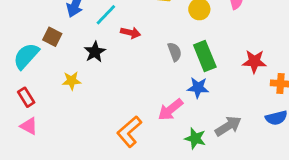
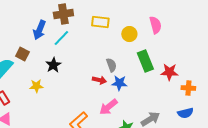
red arrow: (131, 33) -> (99, 80), moved
green rectangle: (205, 56) -> (145, 61), moved
blue star: (198, 88) -> (119, 83), moved

